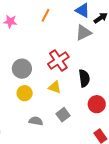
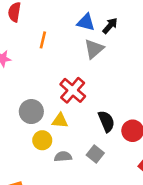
black semicircle: (84, 78) -> (106, 121), moved
yellow triangle: (55, 87) -> (60, 121), moved
gray semicircle: (36, 121) -> (63, 157), moved

